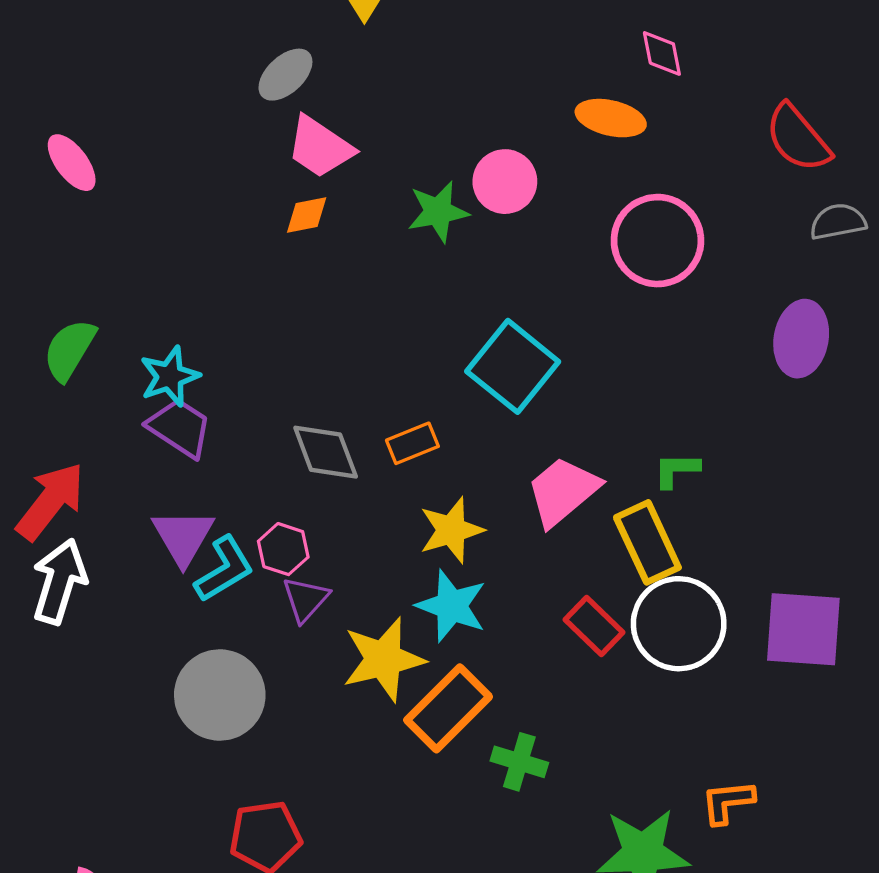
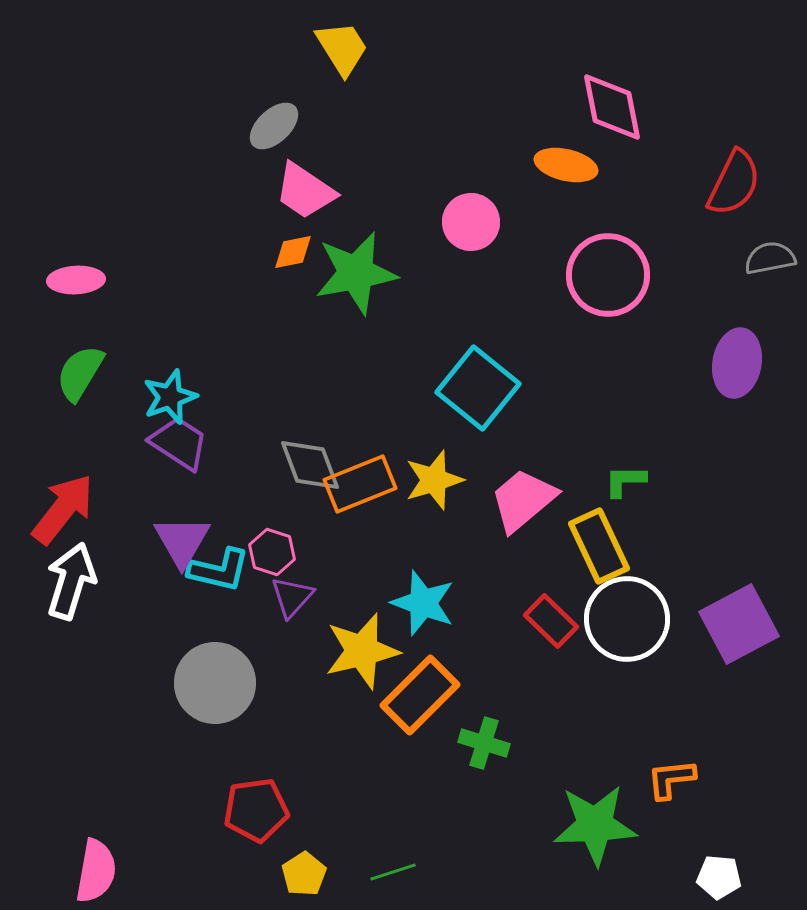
pink diamond: (662, 53) -> (612, 107), size x1.6
red semicircle: (798, 138) -> (734, 183), turned -114
pink ellipse: (72, 163) -> (76, 280), moved, turned -56
green star: (438, 212) -> (356, 273), moved, size x1.5
orange rectangle: (412, 443) -> (360, 484), moved, size x1.5
yellow star: (451, 530) -> (434, 480), moved
cyan L-shape: (224, 569) -> (219, 570), turned 44
purple square: (803, 629) -> (739, 624), turned -32

